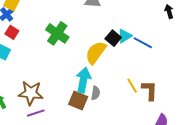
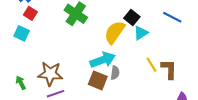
cyan triangle: (125, 36) -> (141, 33), moved
blue line: (143, 43) -> (172, 17), moved
cyan arrow: (83, 80) -> (103, 60), turned 60

